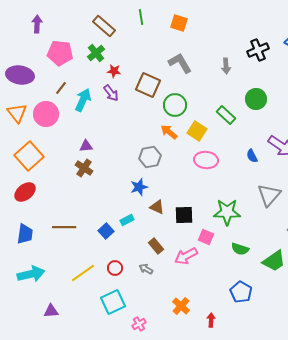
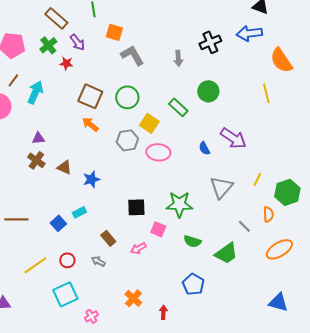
orange square: (179, 23) -> (114, 32), moved
brown square: (148, 85) -> (90, 96), moved
purple arrow: (111, 93) -> (77, 42), moved
orange arrow: (169, 132) -> (90, 124), moved
gray hexagon: (150, 157) -> (127, 140), moved
brown triangle: (157, 207) -> (64, 167), moved
pink arrow: (186, 256) -> (138, 248), size x0.7

